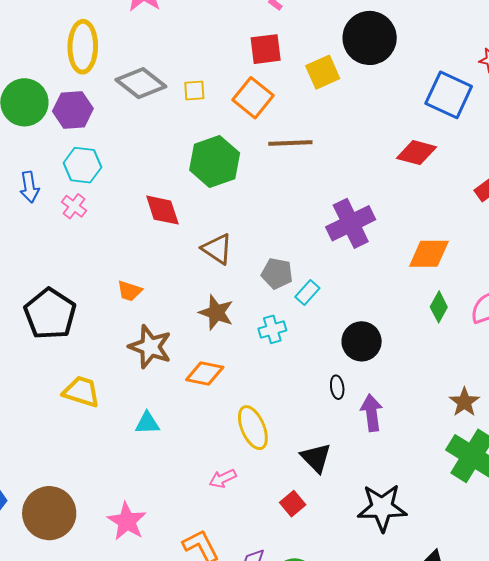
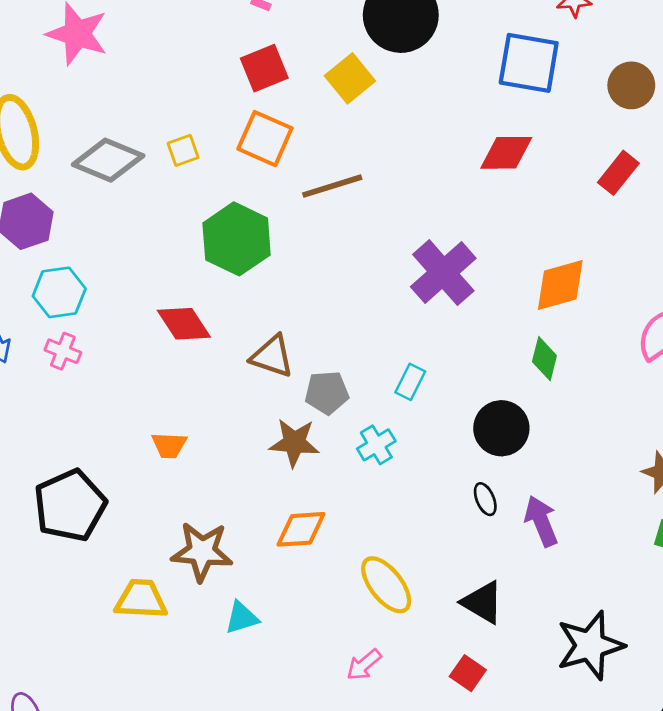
gray pentagon: (277, 273) -> (327, 393), moved
green diamond: (439, 307) -> (544, 359), moved
black pentagon: (50, 314) -> (70, 505), turned 30
brown star: (150, 347) -> (202, 552), moved

